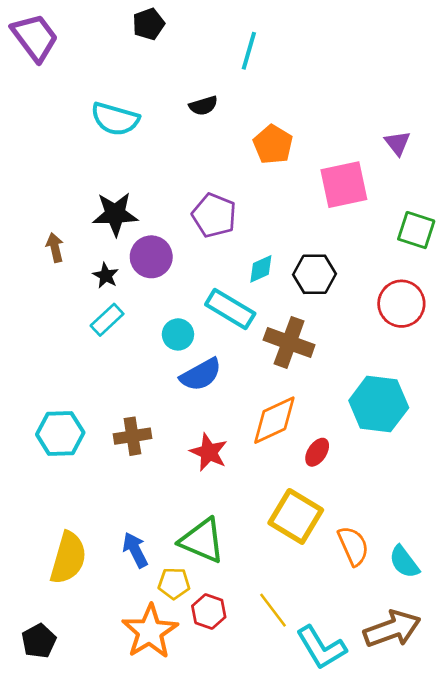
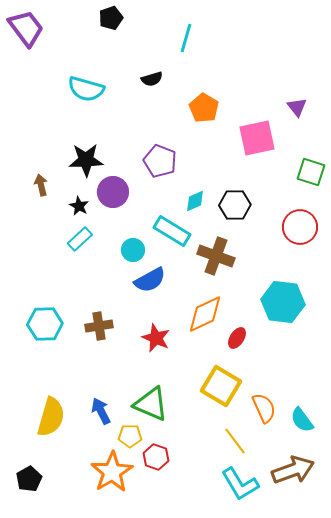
yellow line: (273, 610) -> (235, 441), moved

